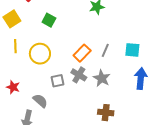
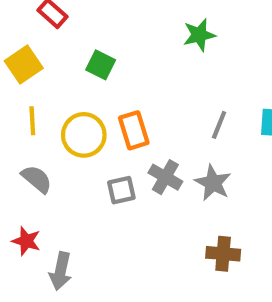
orange rectangle: (82, 53) -> (134, 130), moved, turned -60
red star: (13, 87) -> (26, 241), moved
gray semicircle: (40, 101) -> (37, 179), moved

